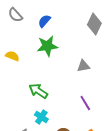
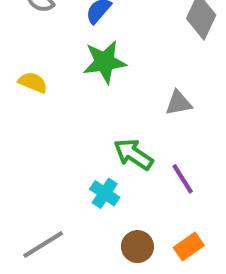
green arrow: (38, 91) -> (133, 154), moved
cyan cross: (41, 117) -> (105, 193), moved

